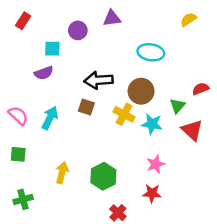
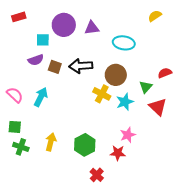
purple triangle: (112, 18) -> (92, 28), moved
red rectangle: (23, 21) -> (19, 17), turned 40
purple circle: (78, 30) -> (64, 25), size x1.5
brown square: (86, 107) -> (55, 67), moved
cyan star: (152, 124) -> (125, 102), turned -30
red star: (152, 193) -> (118, 153), moved
green cross: (23, 199) -> (21, 147), moved, turned 35

